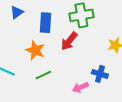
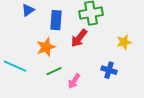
orange star: (35, 50) -> (46, 47), turned 30
pink arrow: (80, 87) -> (74, 81), moved, turned -35

